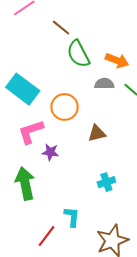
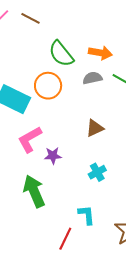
brown line: (61, 28) -> (30, 18), moved
orange circle: (65, 107) -> (48, 86), moved
cyan cross: (106, 182) -> (97, 172), moved

